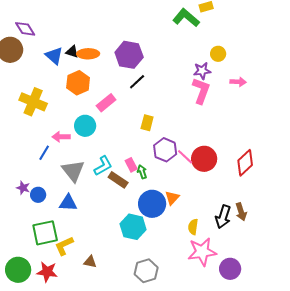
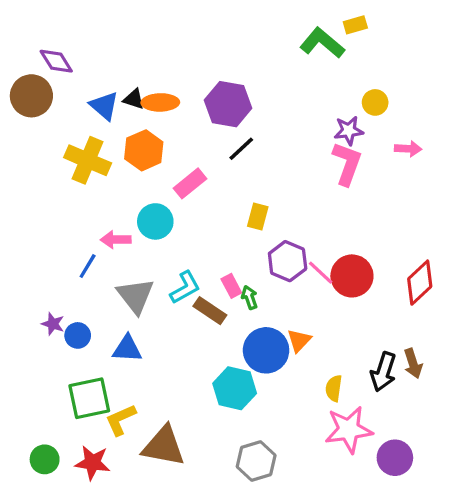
yellow cross: (33, 102) -> (88, 160), moved
brown triangle: (90, 262) -> (164, 446), size x2.0
green circle: (18, 270) -> (45, 459), size x0.7

